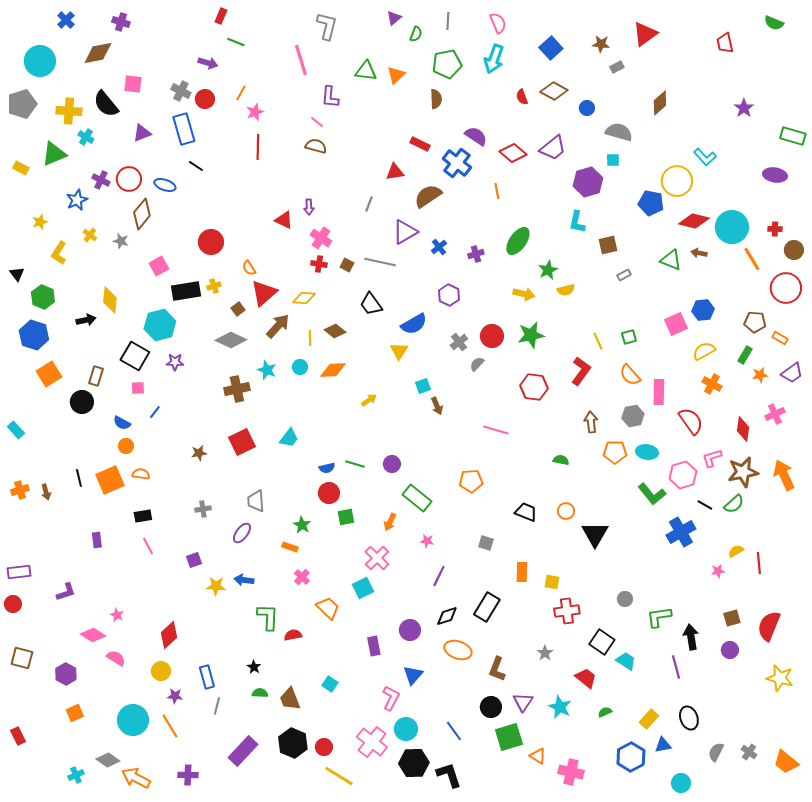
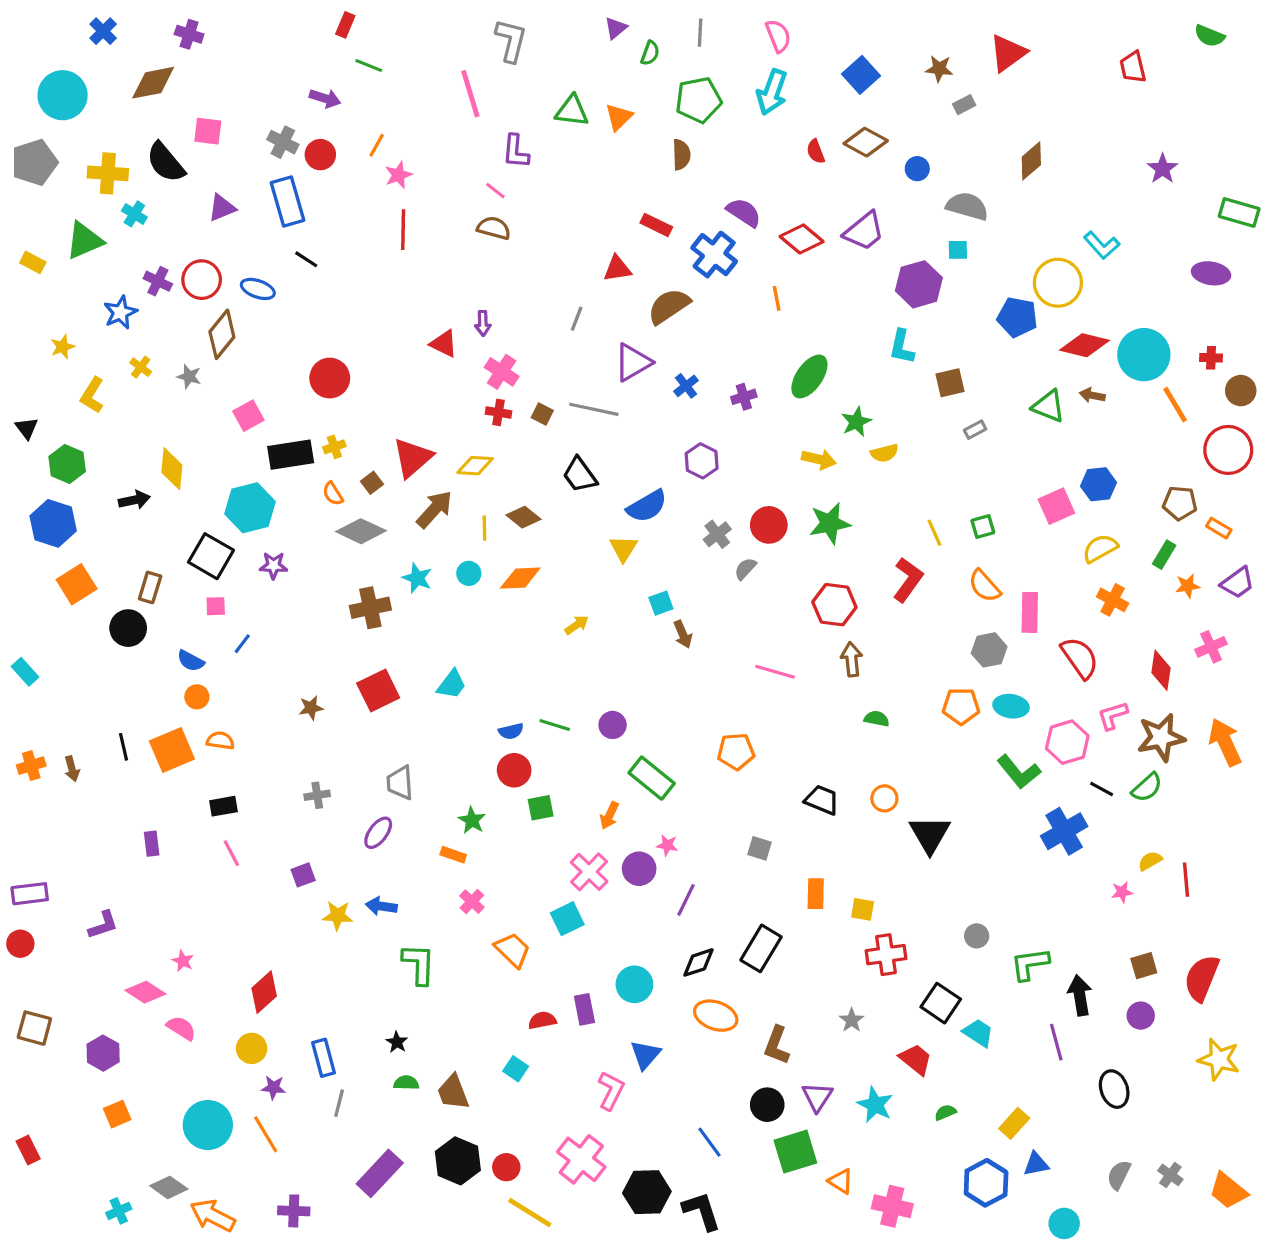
orange semicircle: (249, 268) -> (333, 494), moved
brown arrow: (591, 422) -> (852, 659), moved
purple circle: (410, 630) -> (639, 869), moved
red semicircle: (293, 635) -> (542, 1020), moved
black ellipse: (689, 718) -> (1114, 1089), moved
cyan circle: (406, 729) -> (634, 984), moved

